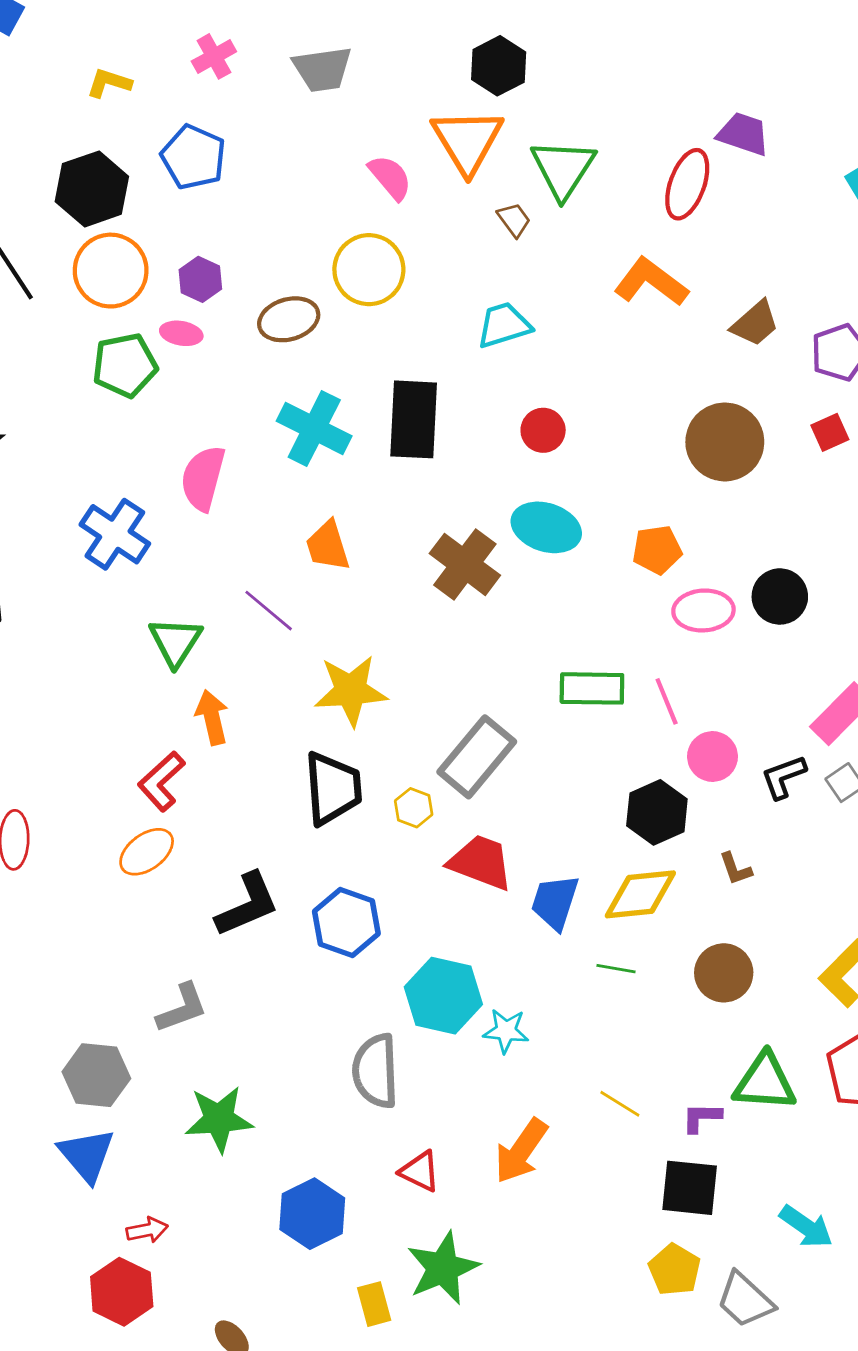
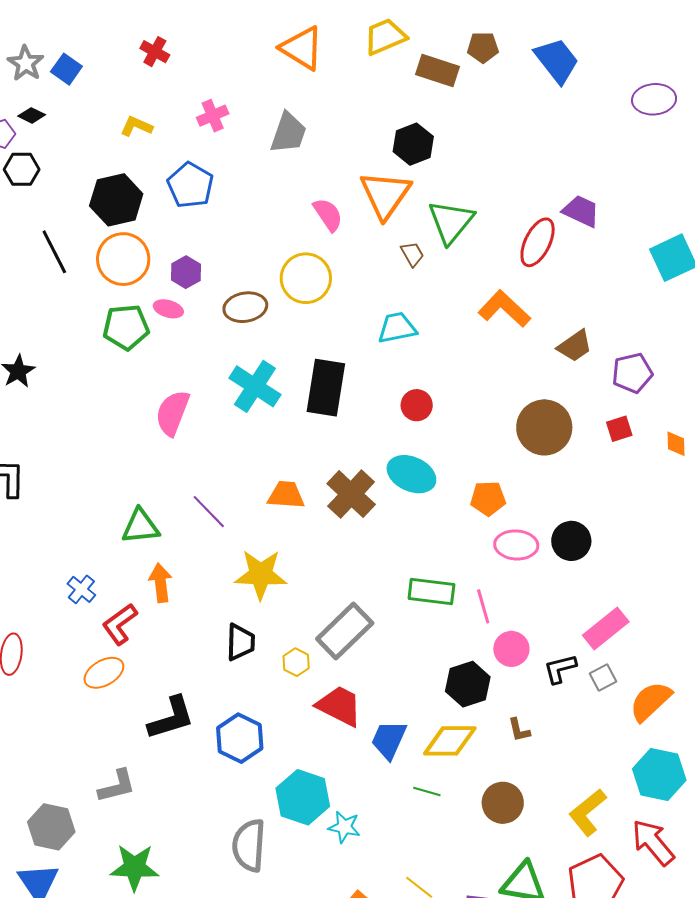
gray trapezoid: (322, 69) -> (288, 133), turned -69
blue cross: (115, 534) -> (81, 589), moved, size x0.6
orange trapezoid: (328, 546) -> (286, 495), moved, turned 105
green triangle: (175, 642) -> (140, 526), turned 45
black trapezoid: (333, 788) -> (240, 642), size x0.7

